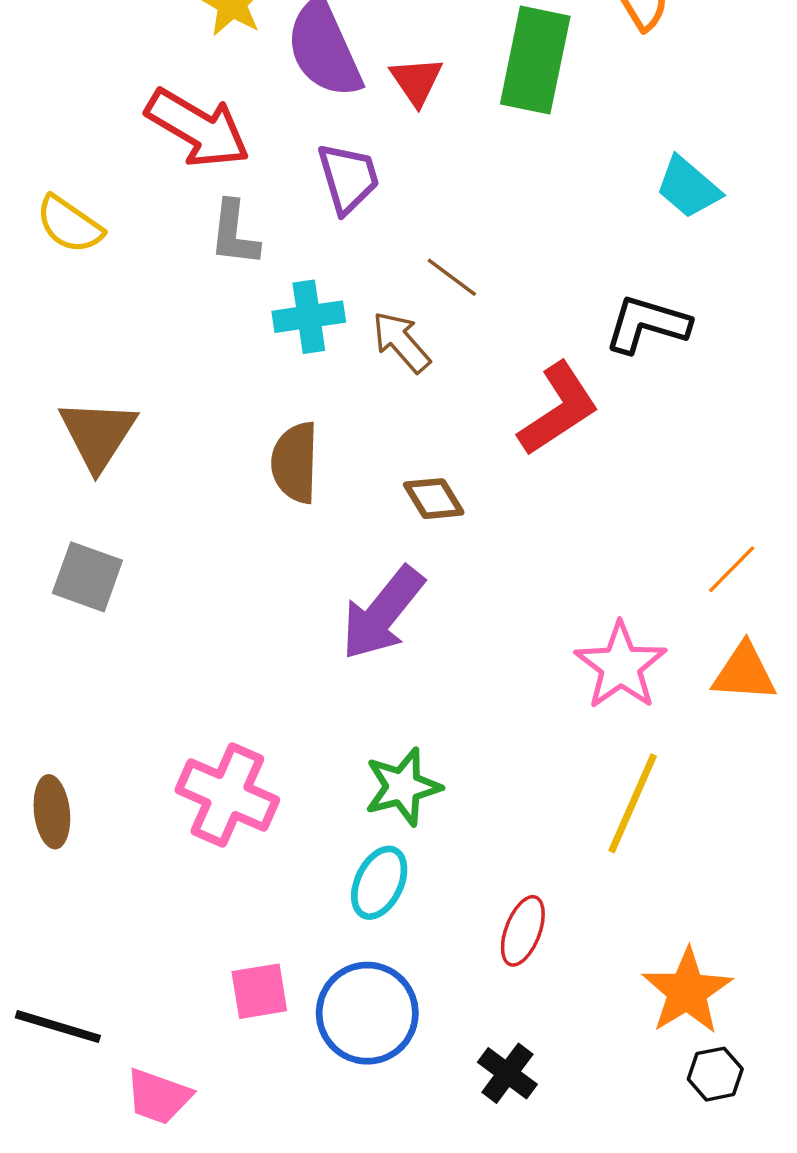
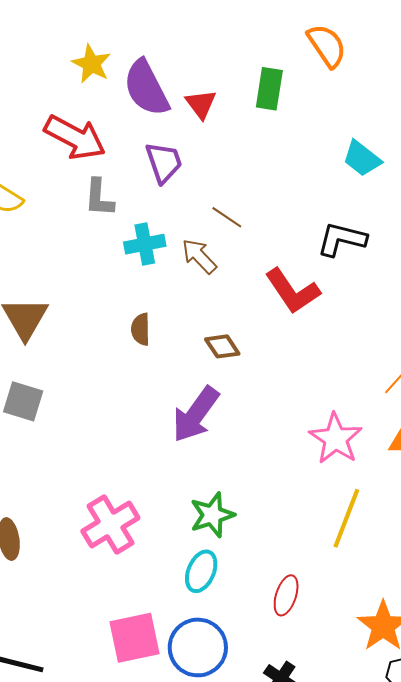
green rectangle: (535, 60) -> (269, 89), size x0.7
red L-shape: (558, 409) -> (292, 291), turned 92
brown semicircle: (295, 463) -> (141, 329), size x0.7
pink cross: (227, 795) -> (110, 524), turned 38
pink square: (259, 991) -> (134, 638), size x1.5

